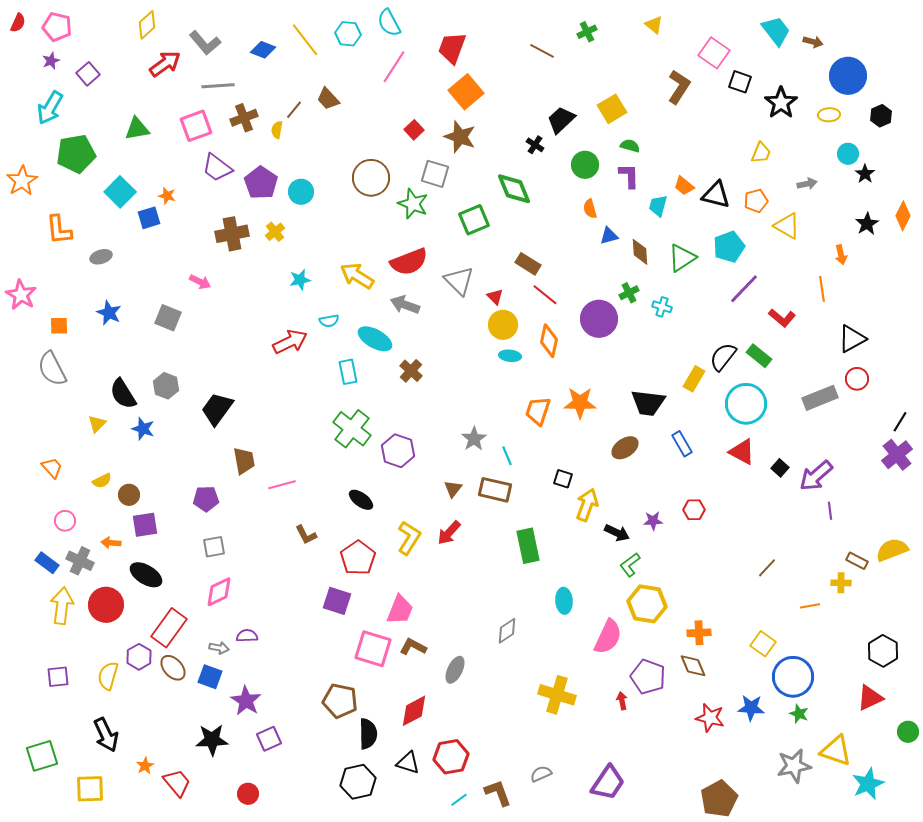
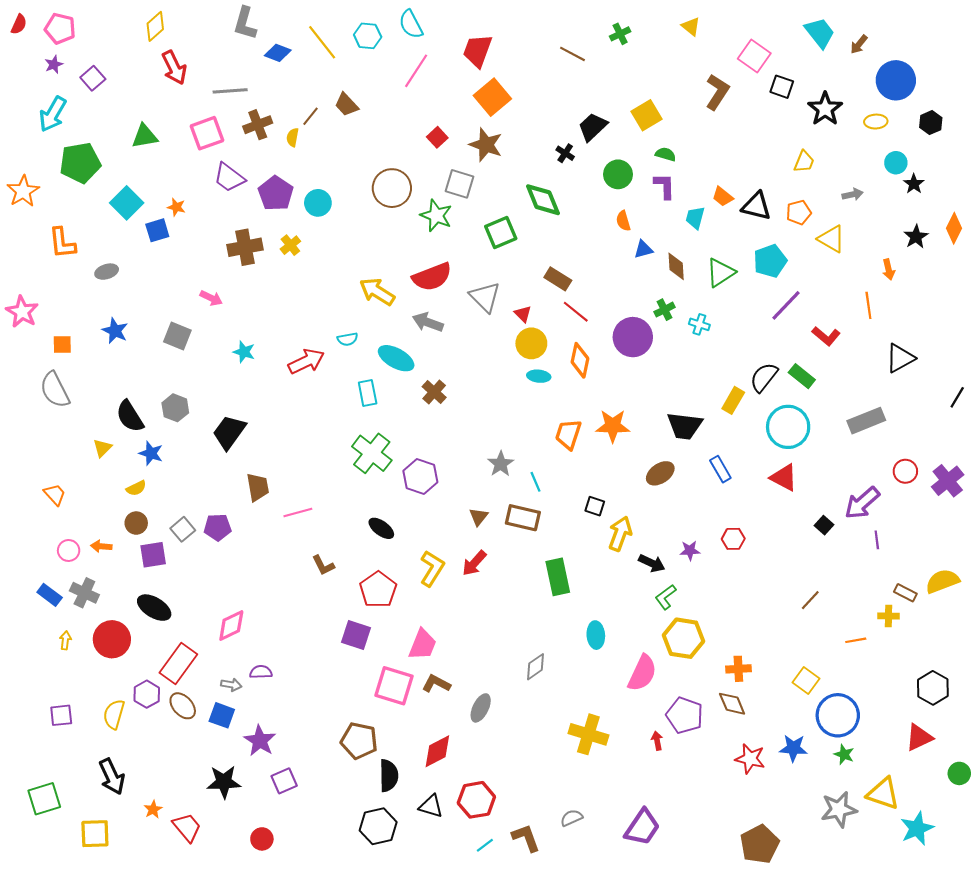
brown arrow: (813, 42) -> (859, 44), turned 114
gray L-shape: (205, 43) -> (245, 23), moved, turned 56
red arrow: (165, 64) -> (174, 68), turned 100
cyan star: (300, 280) -> (244, 352), moved, turned 30
red circle: (857, 379) -> (905, 471), moved
black line: (900, 422) -> (957, 397), moved
black square: (780, 468) -> (824, 525), moved
yellow semicircle: (102, 481) -> (136, 488), moved
orange arrow: (111, 543) -> (101, 546), moved
gray square: (214, 547) -> (183, 529), moved, turned -30
yellow arrow: (62, 606) -> (65, 640), size x0.5

